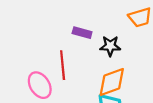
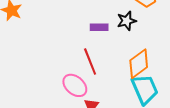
black star: (110, 46) -> (127, 21), moved

